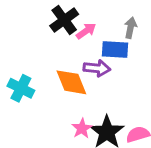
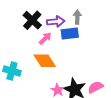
pink arrow: (86, 31) -> (45, 38), moved
purple arrow: (97, 68) -> (56, 22), moved

